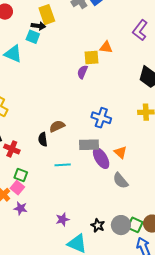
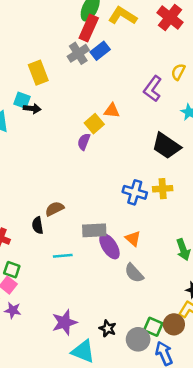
black arrow: (38, 26) -> (32, 109), moved
yellow square: (91, 58) -> (94, 124), turned -35
blue cross: (101, 118) -> (135, 192), moved
purple star: (63, 219) -> (64, 322), size x1.5
gray circle: (121, 225) -> (138, 339), moved

